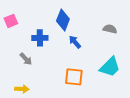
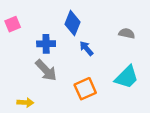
gray arrow: (26, 59) -> (46, 70), moved, size x1.5
orange square: (74, 77) -> (85, 89), turned -30

